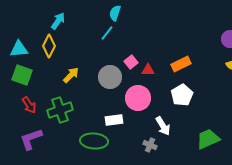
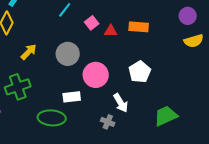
pink square: (131, 62) -> (92, 23), moved
orange rectangle: (181, 64) -> (139, 27), moved, turned 30
red triangle: (148, 70) -> (111, 31), moved

